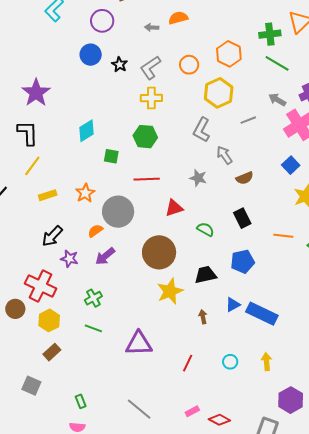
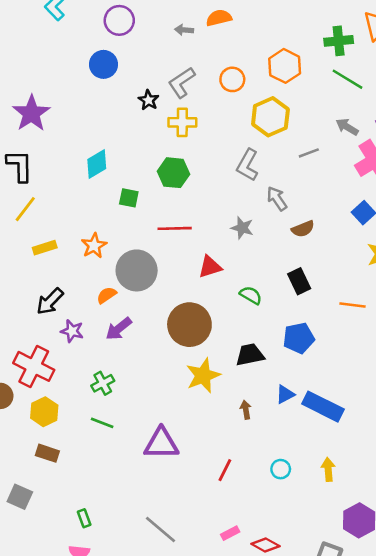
black star: (120, 65) -> (149, 100), moved
brown rectangle: (52, 352) -> (47, 453), turned 60

